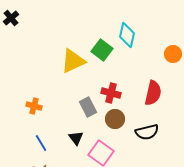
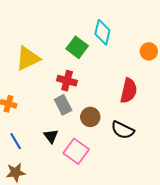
yellow triangle: (73, 61) -> (28, 58), moved
red cross: (111, 93) -> (67, 81), moved
black semicircle: (147, 132) -> (123, 130), turned 40

